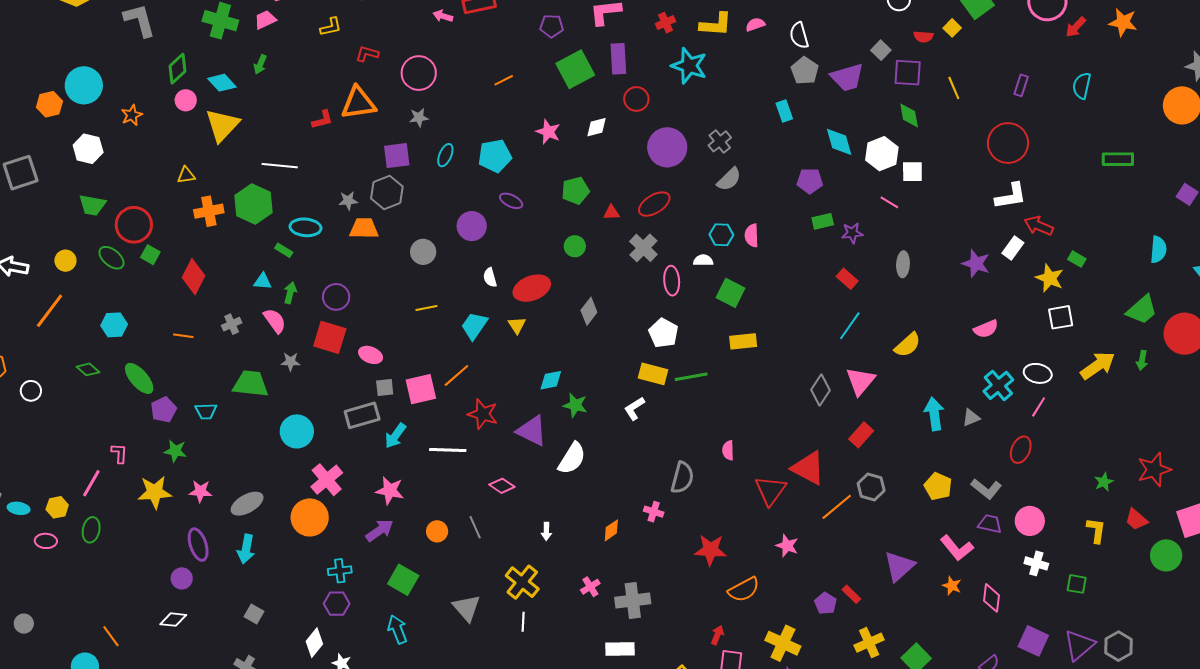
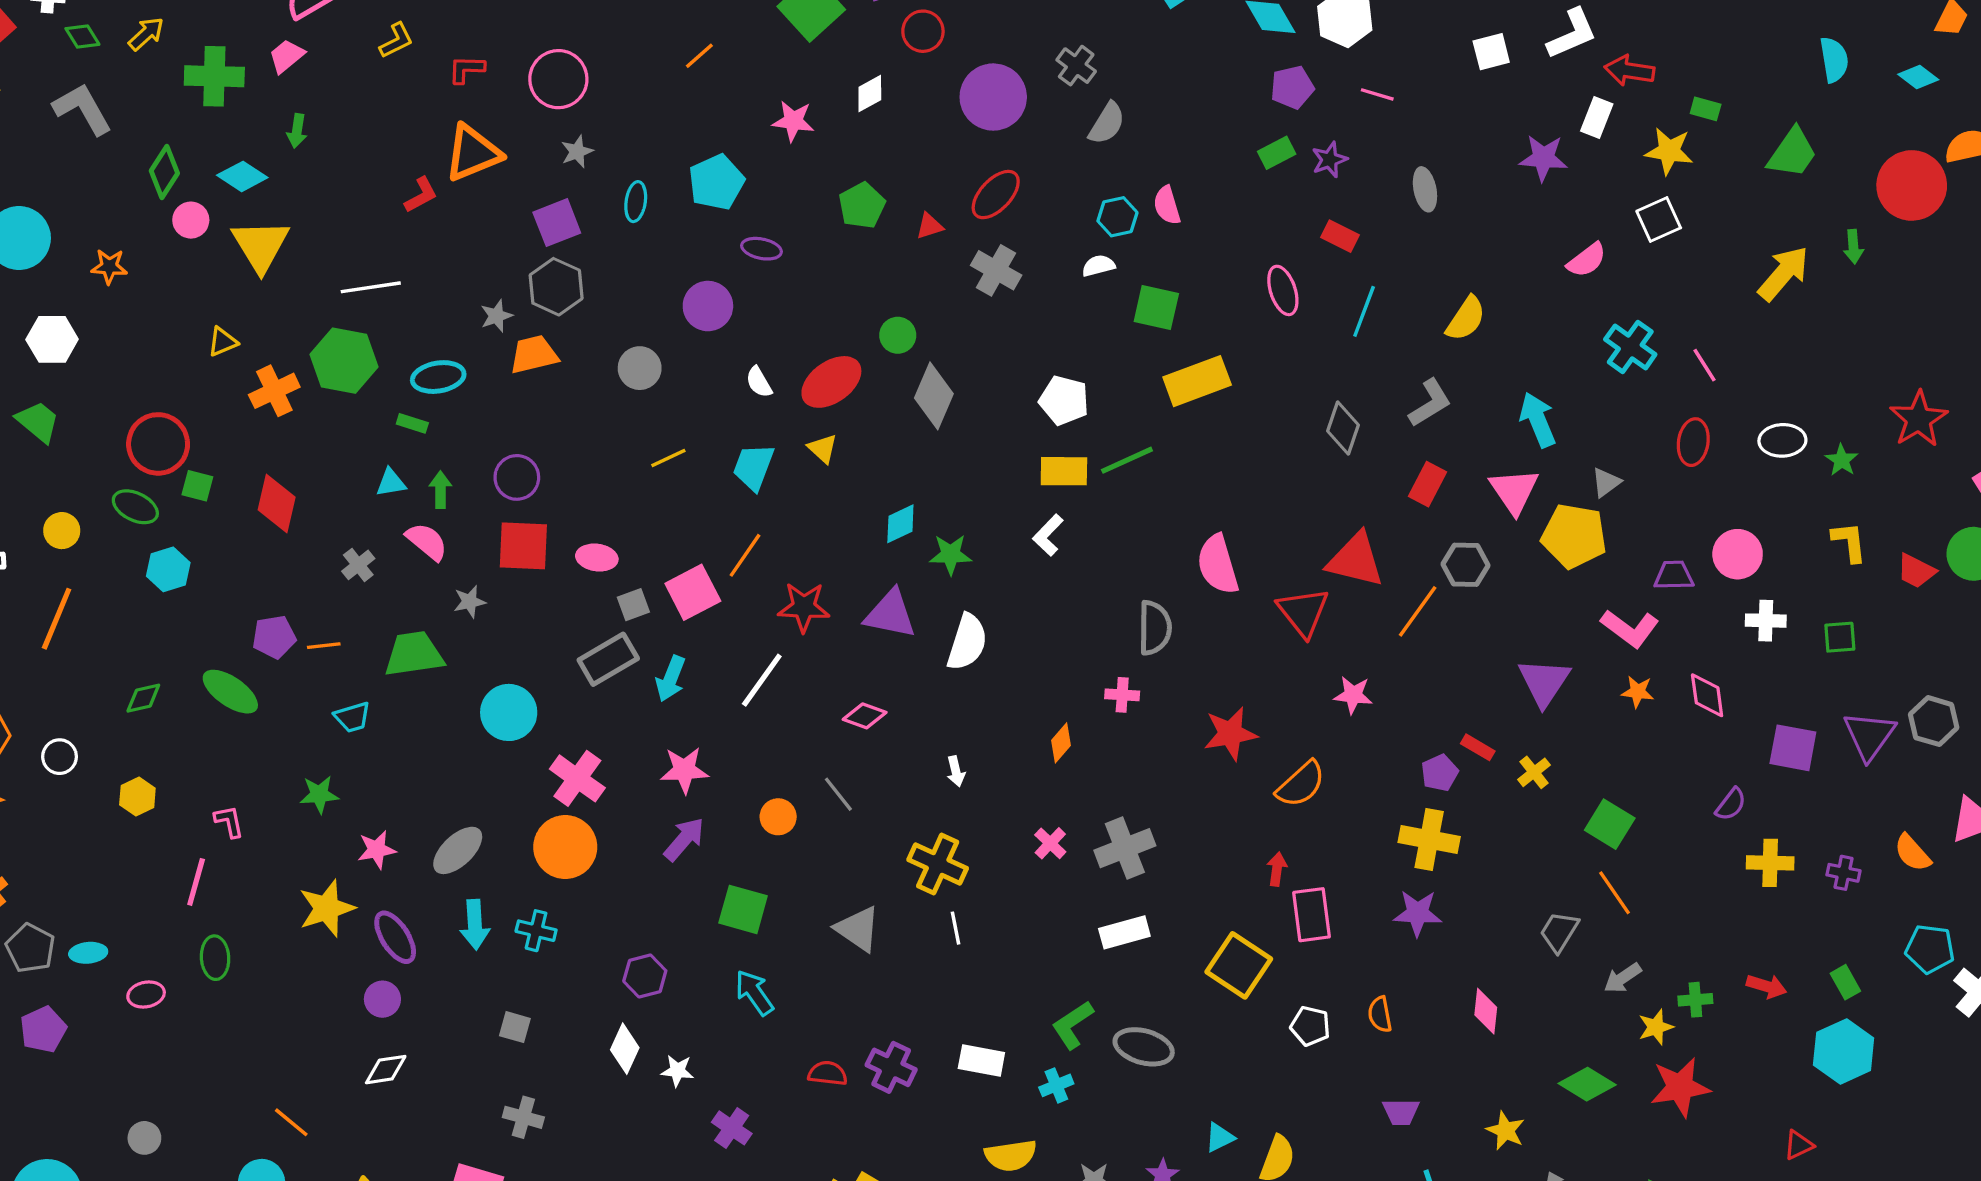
orange star: (132, 115) -> (109, 267), turned -30
white square: (912, 172) -> (1491, 52), moved
purple pentagon: (810, 181) -> (1292, 87), moved
green trapezoid: (92, 205) -> (38, 422), moved, turned -136
green circle: (575, 246) -> (898, 335), moved
pink ellipse: (672, 281) -> (1283, 290), moved
green trapezoid: (1142, 310) -> (1792, 153), moved
gray diamond: (589, 311) -> (934, 396), size x1.4
white square: (1061, 317) -> (1659, 219), moved
cyan hexagon: (114, 325) -> (168, 569), moved
orange line: (183, 336) -> (324, 646), moved
yellow rectangle: (743, 341) -> (1197, 381), size x1.4
green diamond: (88, 369) -> (143, 698), turned -40
white ellipse: (1038, 373) -> (1782, 440), moved
pink triangle: (860, 381) -> (1514, 491), moved
pink line: (1039, 407) -> (1705, 365), turned -50
purple pentagon: (164, 410) -> (274, 637), moved, turned 30
gray triangle: (971, 418) -> (1606, 482), moved
white line: (448, 450) -> (762, 680), turned -42
pink semicircle: (728, 450) -> (1218, 565), size x1.8
yellow pentagon: (938, 486) -> (1574, 536), size x1.4
gray L-shape: (986, 489) -> (1430, 403), moved, turned -56
yellow star: (155, 492) -> (327, 908), moved
yellow hexagon: (57, 507) -> (137, 796), moved
red trapezoid: (1136, 519) -> (1916, 571), moved
cyan cross: (340, 571) -> (536, 931), moved, turned 35
purple pentagon: (826, 603) -> (1440, 773), turned 30
yellow cross: (783, 643) -> (1429, 840), moved
yellow cross: (869, 643) -> (1534, 772), moved, size x0.7

